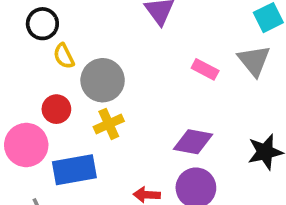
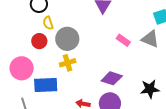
gray triangle: (254, 61) -> (150, 39), turned -36
red circle: (56, 109) -> (39, 41), moved

